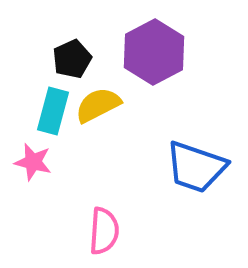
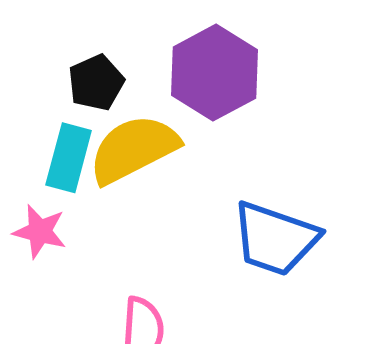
yellow semicircle: (98, 105) -> (134, 149), size x1.4

